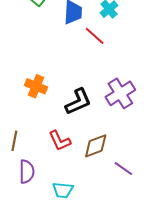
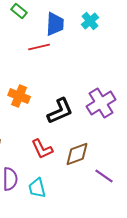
red line: (95, 36) -> (39, 47), moved, turned -55
cyan trapezoid: (63, 190) -> (37, 188), moved, turned 70

